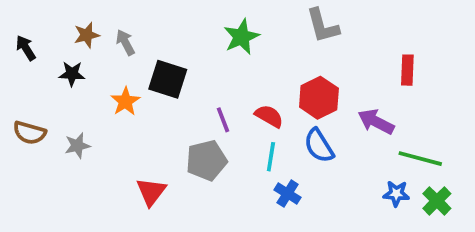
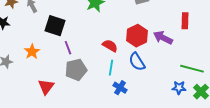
orange star: (125, 101) -> (32, 52), moved
purple line: (223, 120) -> (68, 48), moved
purple arrow: (376, 122) -> (163, 38), moved

